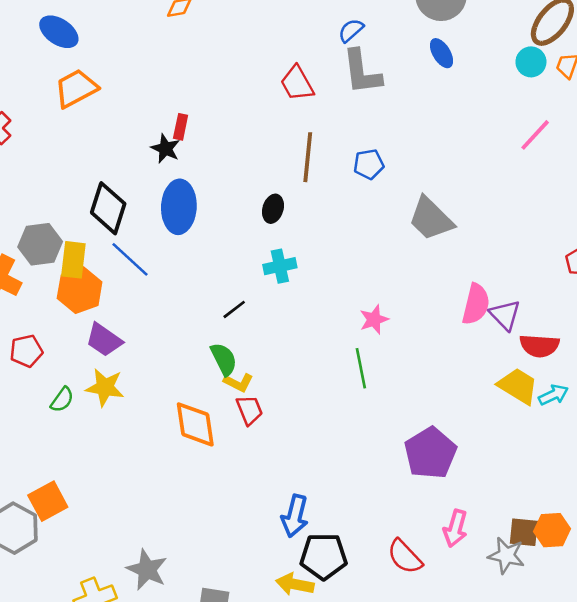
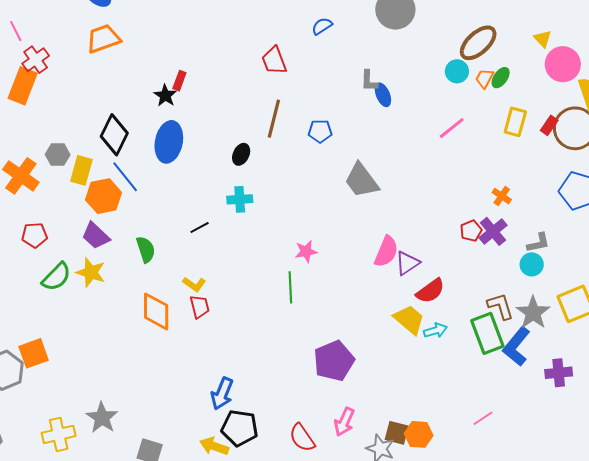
blue ellipse: (442, 53) -> (383, 95), moved
gray L-shape: (362, 72) -> (369, 81), moved, size x0.6
gray hexagon: (40, 244) -> (58, 155), size x0.7
orange hexagon: (80, 290) -> (104, 196), moved
purple triangle: (505, 315) -> (407, 263), turned 32
red semicircle: (539, 346) -> (430, 291), turned -48
green semicircle: (224, 359) -> (146, 249), moved
green semicircle: (62, 400) -> (56, 277), size x1.5

